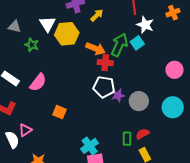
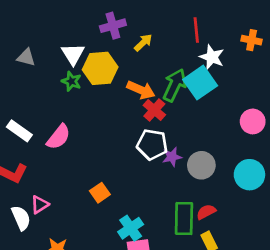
orange cross: (173, 13) -> (252, 40), turned 32
cyan square: (137, 43) -> (200, 83), size x1.6
green star: (32, 45) -> (71, 81), moved
red cross: (105, 63) -> (154, 110), turned 35
orange square: (60, 112) -> (100, 193), moved, turned 32
green rectangle: (127, 139) -> (184, 218), size x1.6

